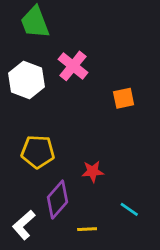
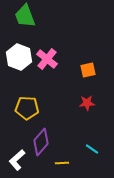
pink cross: (73, 66) -> (47, 59), moved
red star: (93, 171) -> (87, 103), moved

